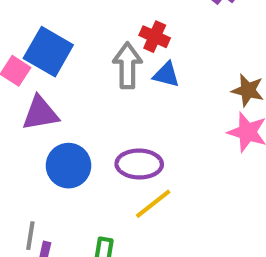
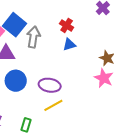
gray arrow: (127, 66) -> (33, 37), moved
blue triangle: (166, 75) -> (69, 45), turned -40

